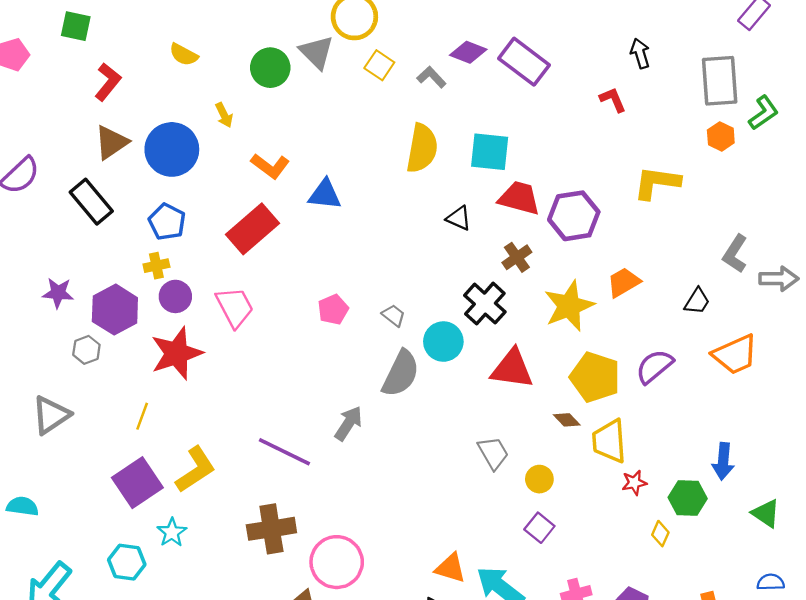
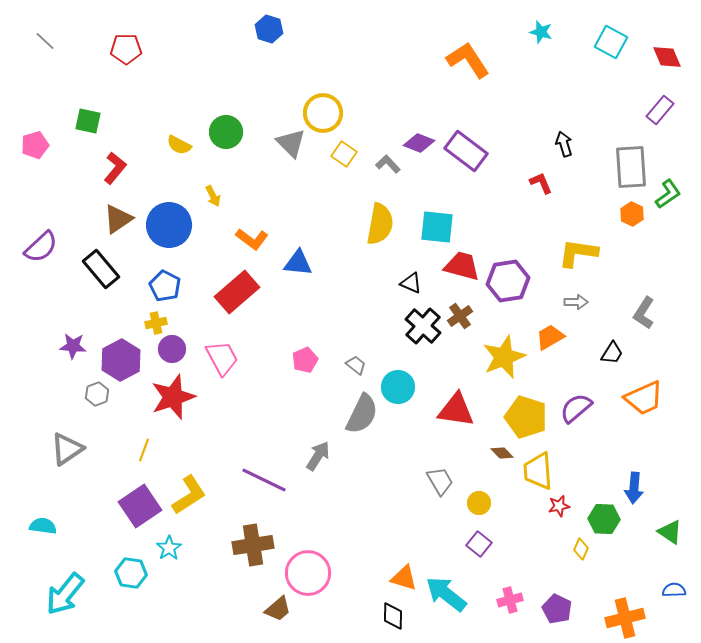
green circle: (270, 68) -> (226, 132), moved
gray arrow: (779, 279) -> (576, 302), moved, size x0.7
black cross: (485, 304) -> (423, 326), moved

